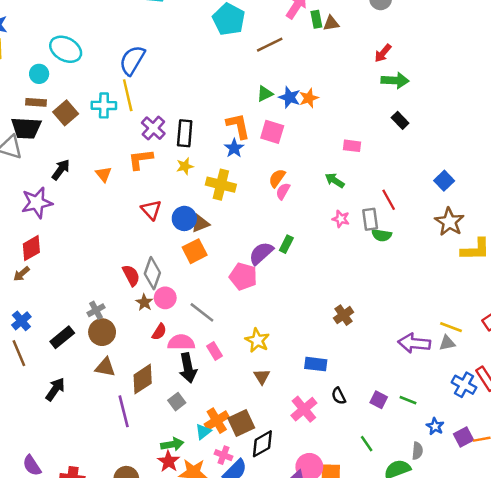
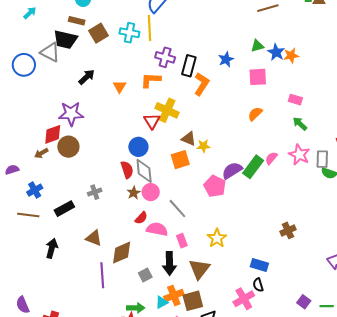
orange L-shape: (238, 126) -> (202, 84), moved, turned 35
purple cross: (153, 128) -> (165, 57), turned -36
pink square: (272, 132) -> (258, 77), turned -30
pink rectangle: (352, 146) -> (295, 100), moved
blue star: (234, 148) -> (226, 59), moved
yellow star: (185, 166) -> (203, 146), moved
yellow cross: (221, 185) -> (167, 110), moved
pink semicircle: (283, 191) -> (271, 158), moved
purple star: (37, 203) -> (71, 114), moved
blue circle: (184, 218) -> (138, 147), moved
pink star: (341, 219) -> (299, 155), size x1.5
brown triangle: (200, 224) -> (189, 139), turned 35
green rectangle: (286, 244) -> (253, 167), size x1.6
gray diamond: (152, 273) -> (144, 171), turned -35
brown circle: (102, 332) -> (68, 147), moved
brown line: (19, 353) -> (28, 215), turned -70
black arrow: (188, 368) -> (169, 263), moved
brown triangle: (262, 376) -> (199, 269), moved, size x1.6
black arrow: (55, 389) -> (52, 248), turned -30
black semicircle: (339, 396) -> (258, 285), moved
green line: (408, 400) -> (327, 306), turned -32

